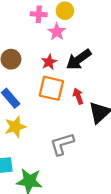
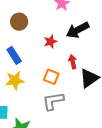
red star: (49, 62) -> (50, 42), moved
orange square: (51, 88) -> (51, 77), moved, size x0.7

